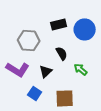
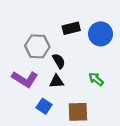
black semicircle: (62, 53) -> (59, 61), moved
black triangle: (46, 71) -> (56, 81), turned 40

